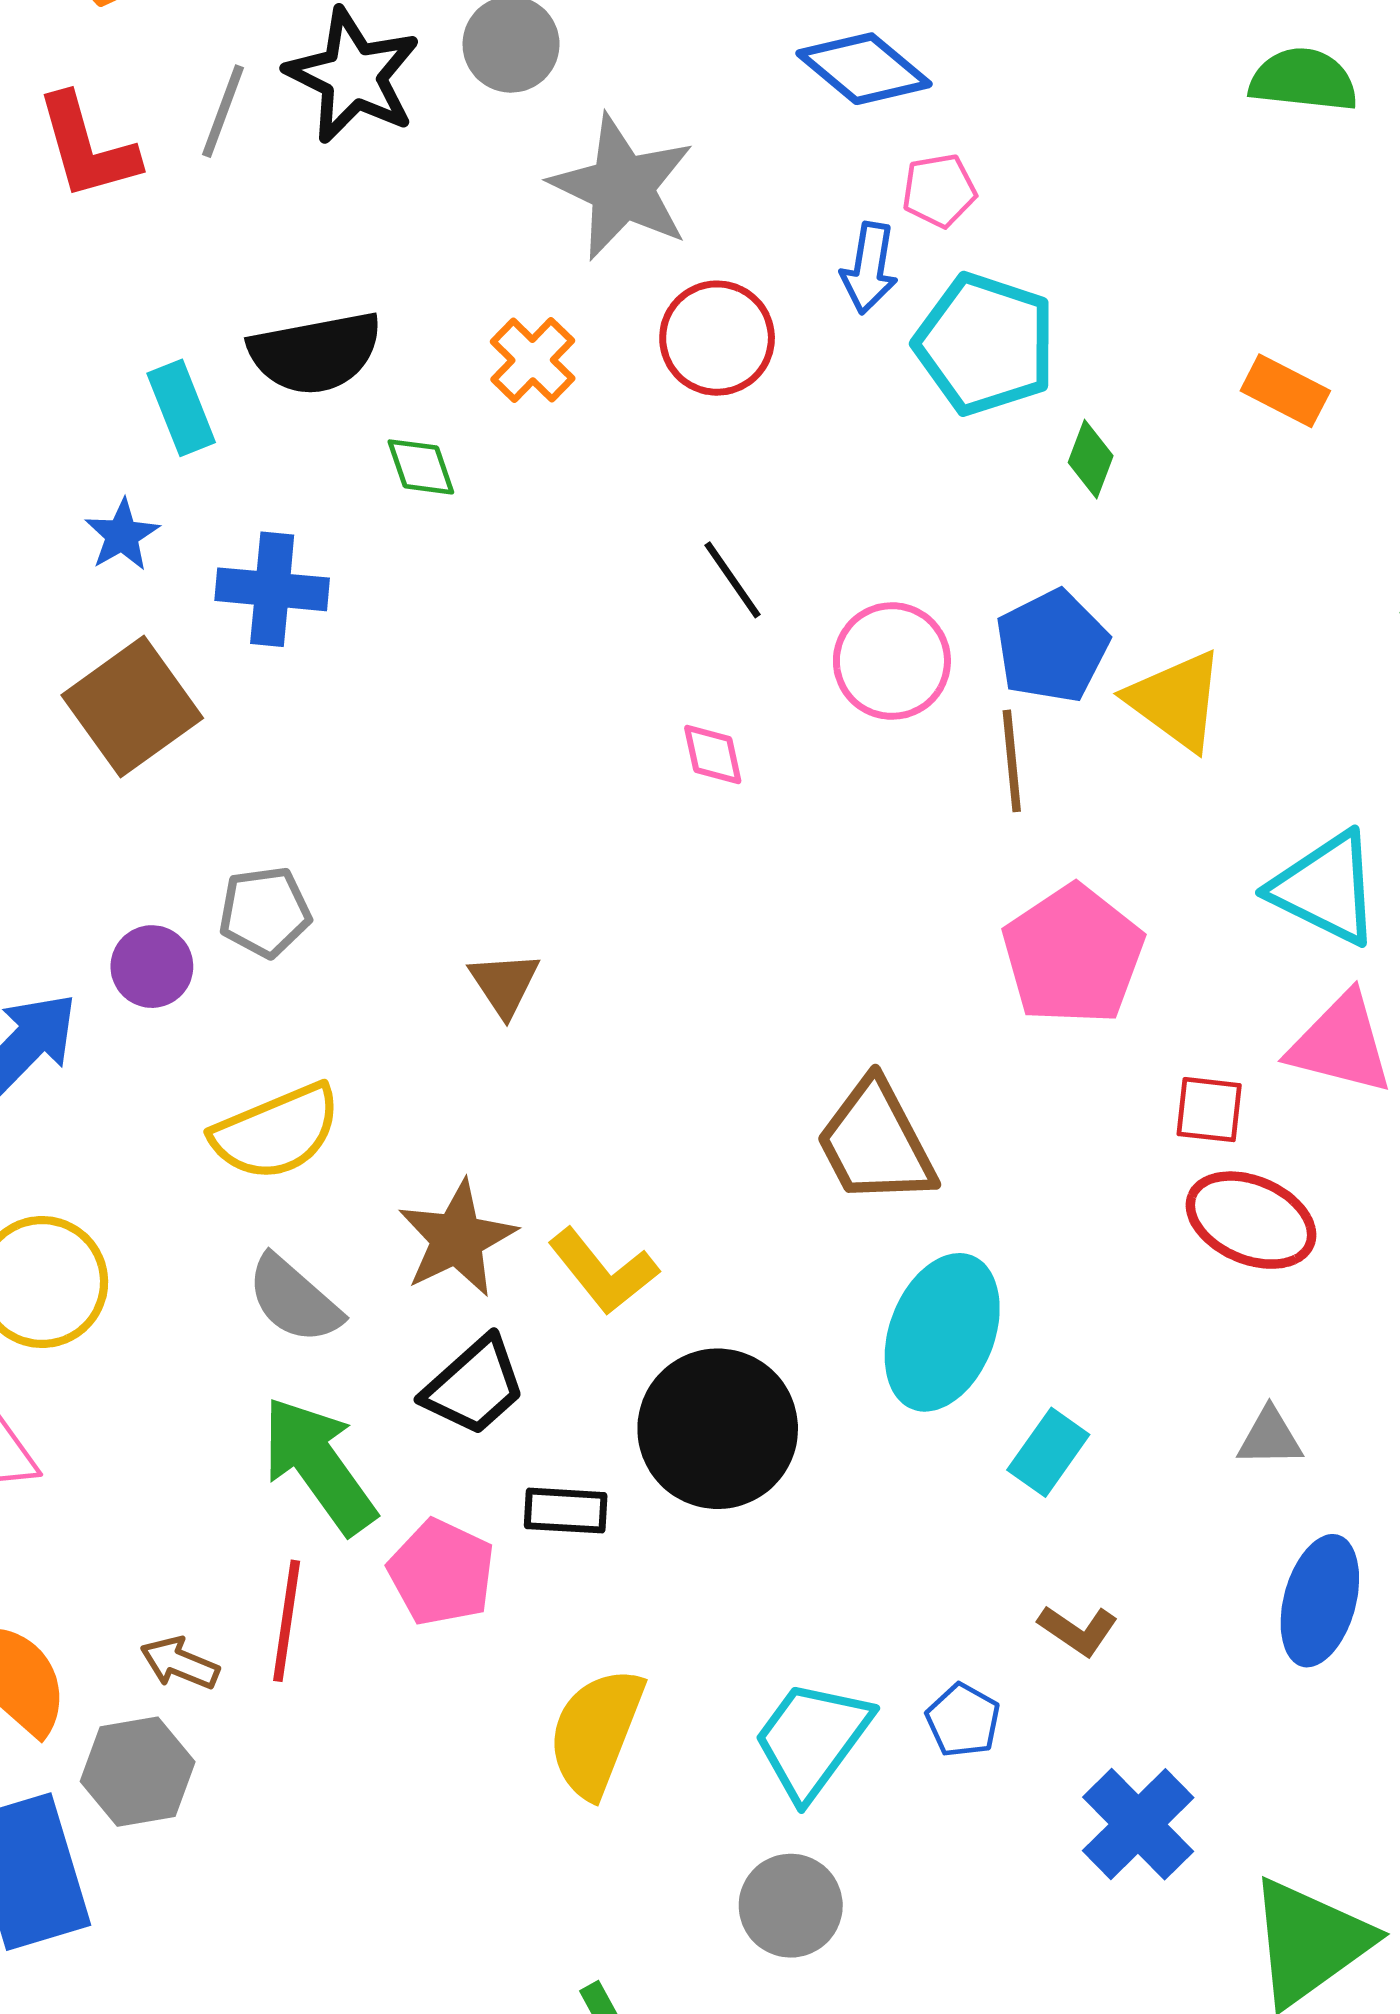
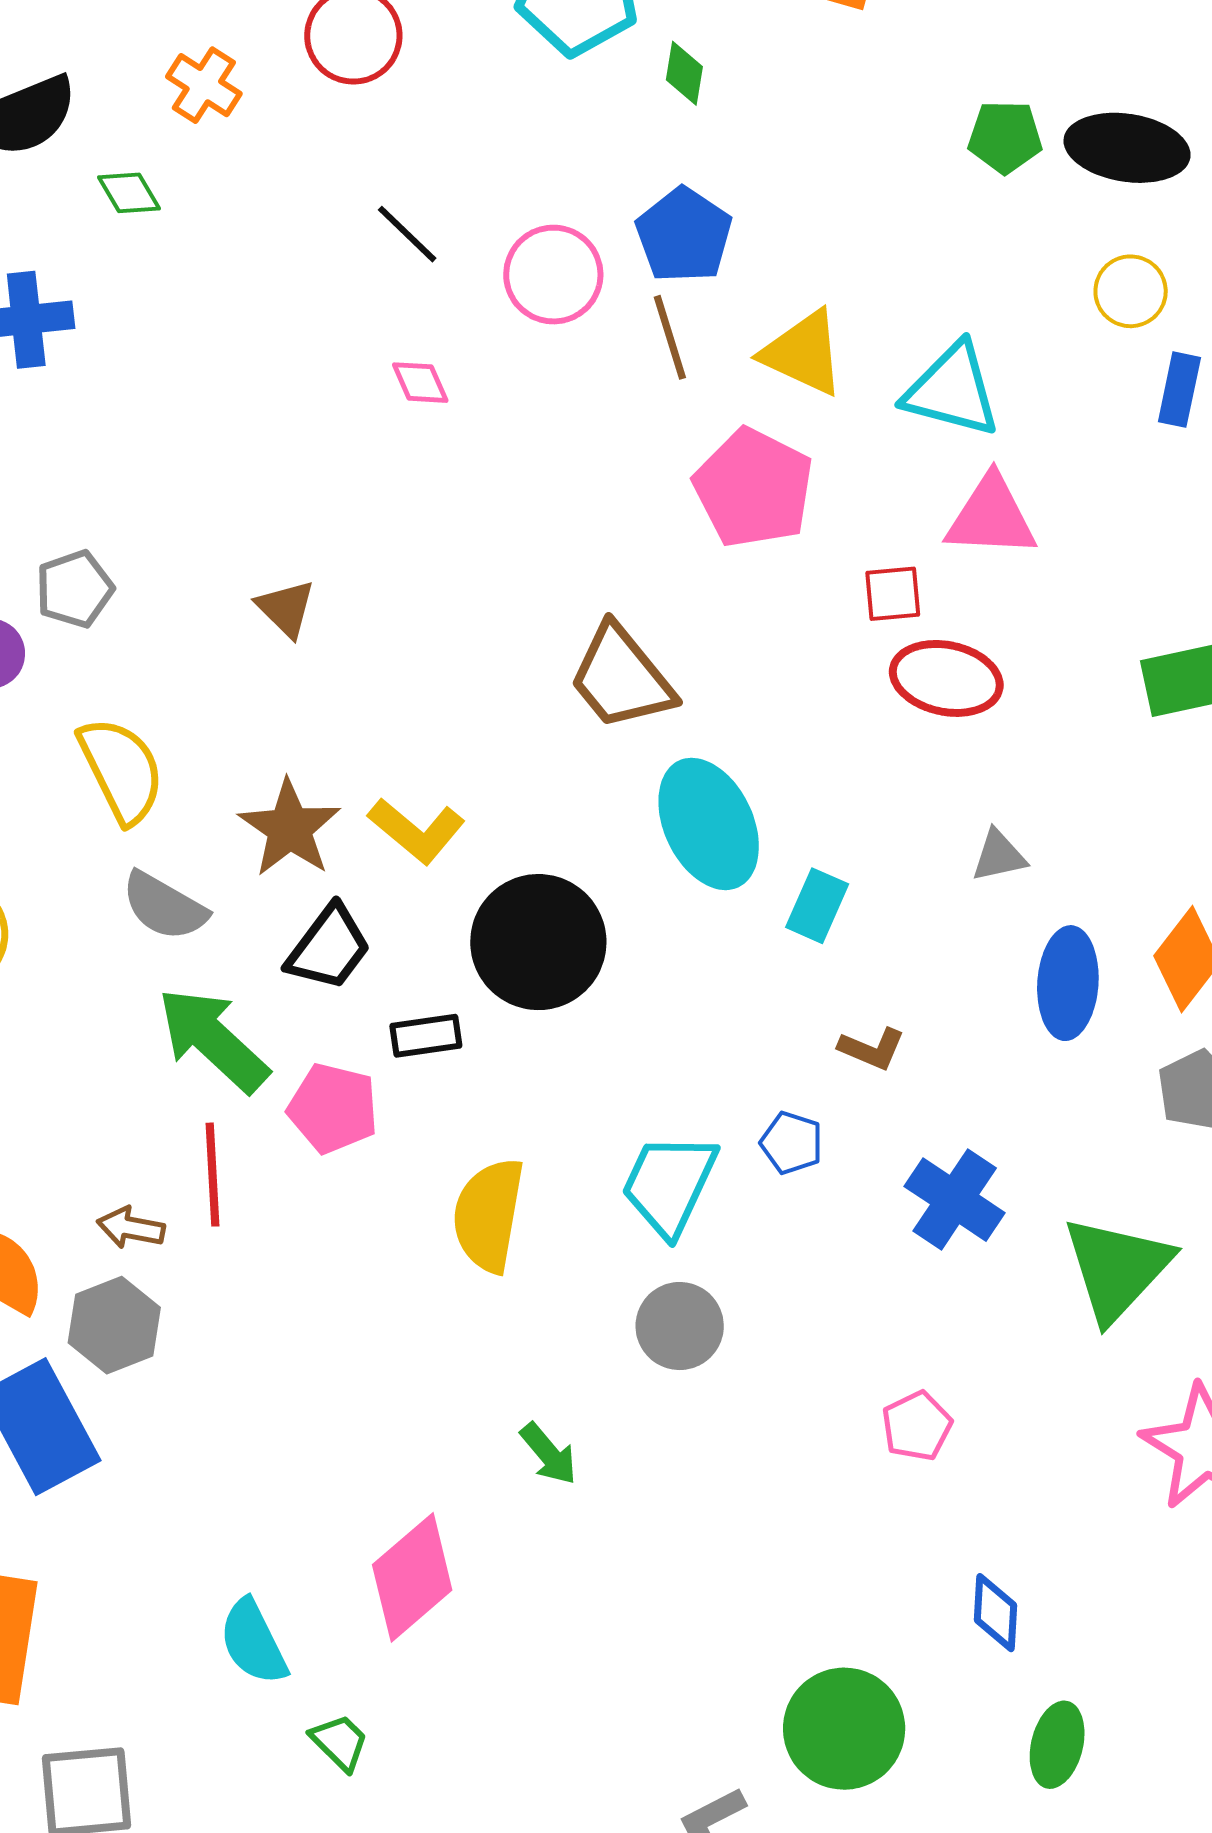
yellow triangle: (1176, 700) -> (803, 353), moved
yellow semicircle: (276, 1132) -> (121, 770), turned -82
cyan ellipse: (942, 1332) -> (709, 824), turned -35

